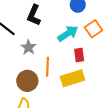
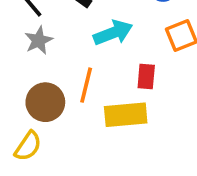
cyan arrow: (68, 33) -> (113, 33), moved
gray star: (28, 47) -> (39, 40), moved

